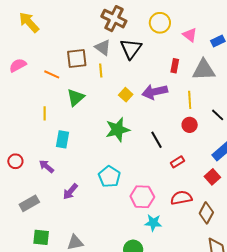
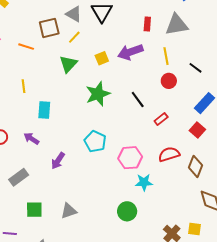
yellow line: (101, 71) -> (74, 37), turned 56
yellow square: (126, 95) -> (102, 58), turned 32
green triangle: (76, 97) -> (68, 64), moved

